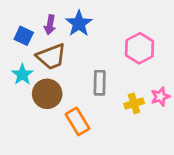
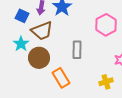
yellow cross: (134, 103) -> (106, 82), moved

